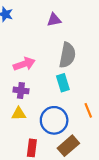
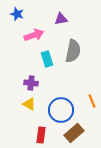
pink arrow: (24, 64) -> (34, 35), moved
cyan rectangle: (63, 83) -> (47, 59), moved
yellow triangle: (19, 114) -> (29, 104), turned 32

